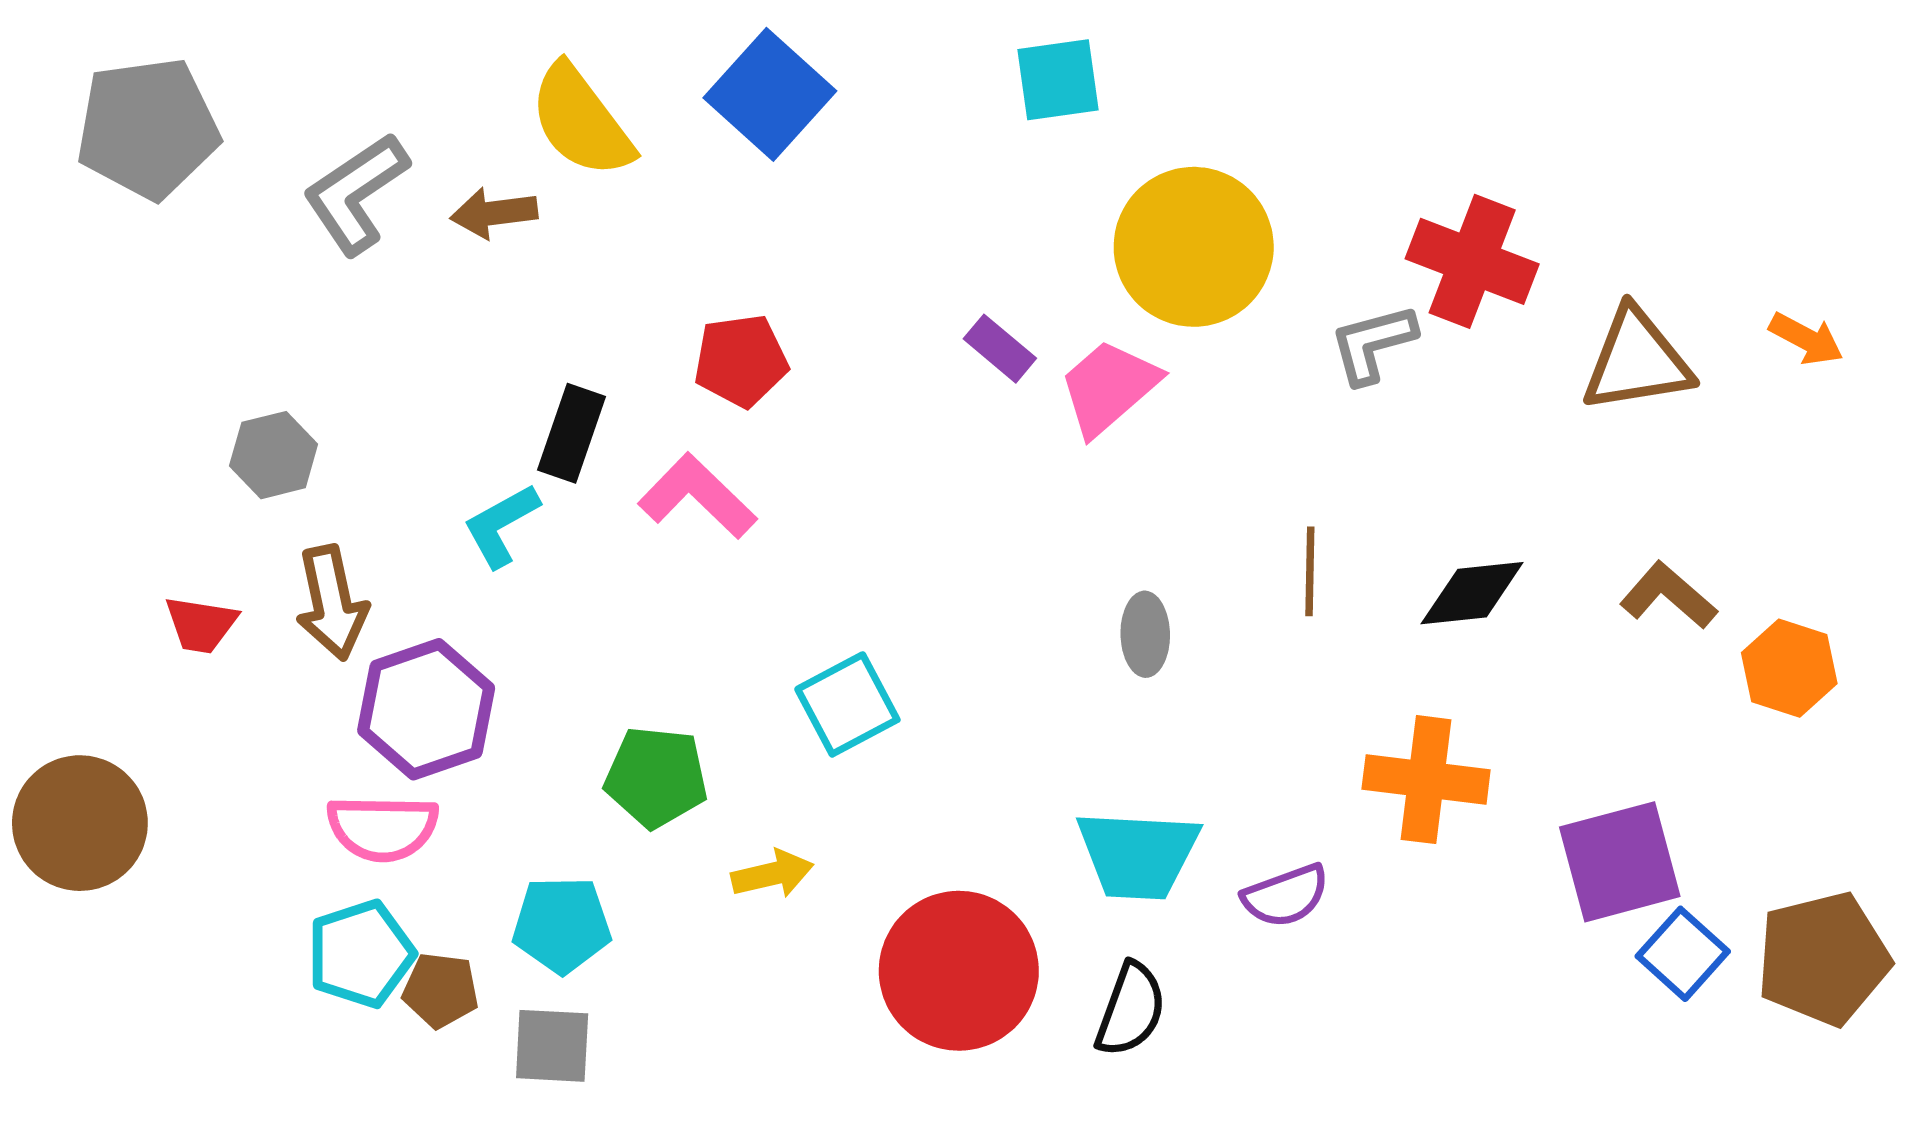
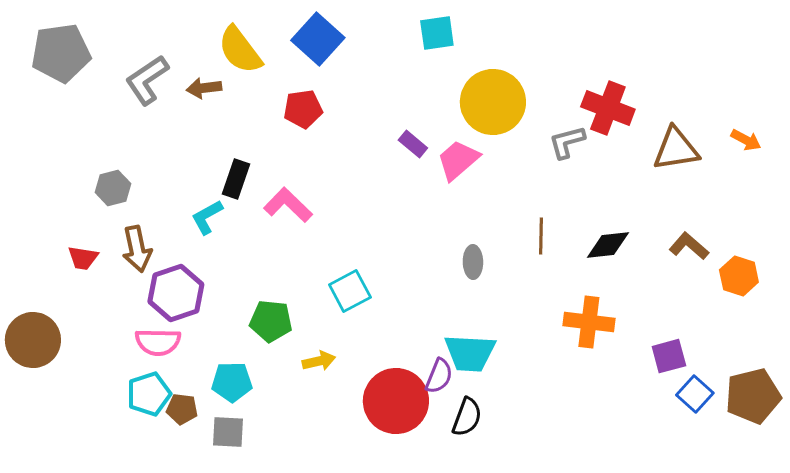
red pentagon: (741, 361) -> (303, 109), moved
purple square: (1620, 862) -> (669, 356), size x0.7
purple semicircle: (1286, 896) -> (439, 376), moved, turned -48

